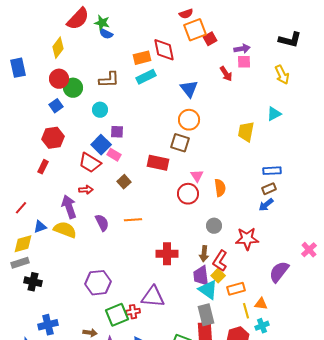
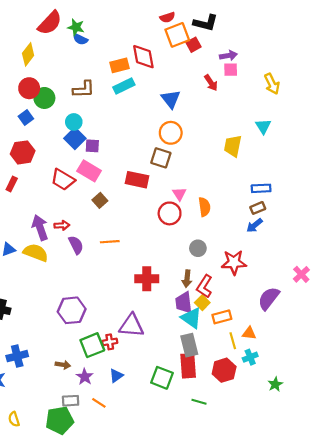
black L-shape: (290, 40) -> (206, 23), moved
cyan triangle: (274, 114) -> (263, 126), turned -35
blue square: (101, 145) -> (75, 138), moved
pink rectangle: (114, 155) -> (89, 171), size x1.5
red arrow: (86, 190) -> (62, 225), moved

